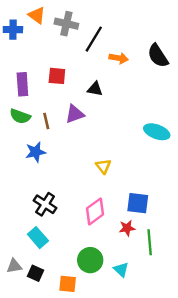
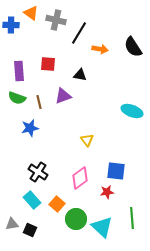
green line: (150, 242) -> (132, 218), moved
cyan triangle: (121, 270) -> (102, 227), size x1.6
orange square: (68, 284) -> (57, 204), moved, turned 35

